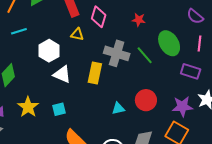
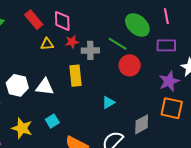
red star: (139, 20) -> (72, 42), moved
white hexagon: (49, 51) -> (17, 85), moved
gray cross: (117, 53) -> (90, 50), size x0.7
red circle: (146, 100) -> (130, 65), moved

